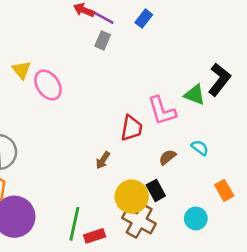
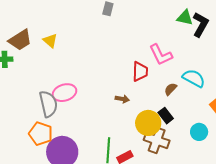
pink ellipse: (48, 85) -> (64, 93), moved, turned -65
green triangle: (195, 95) -> (185, 18), moved
cyan semicircle: (200, 148) -> (194, 78), size x1.6
brown arrow: (103, 160) -> (122, 99), turned -104

